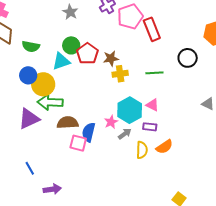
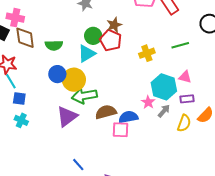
brown star: (111, 58) -> (114, 25), moved
blue semicircle: (89, 132) -> (128, 117), turned 78
yellow semicircle: (142, 150) -> (184, 123), turned 30

